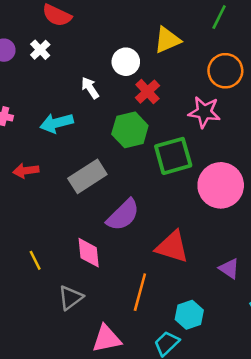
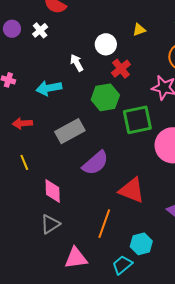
yellow triangle: (167, 40) -> (139, 30), size x0.6
pink diamond: (89, 253) -> (53, 191), moved
yellow line: (35, 260) -> (24, 162), moved

